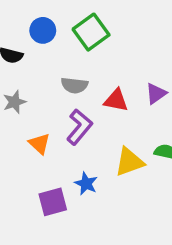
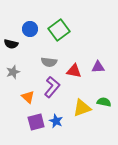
purple triangle: (156, 94) -> (98, 67), turned 32
purple square: (53, 202) -> (36, 122), moved

